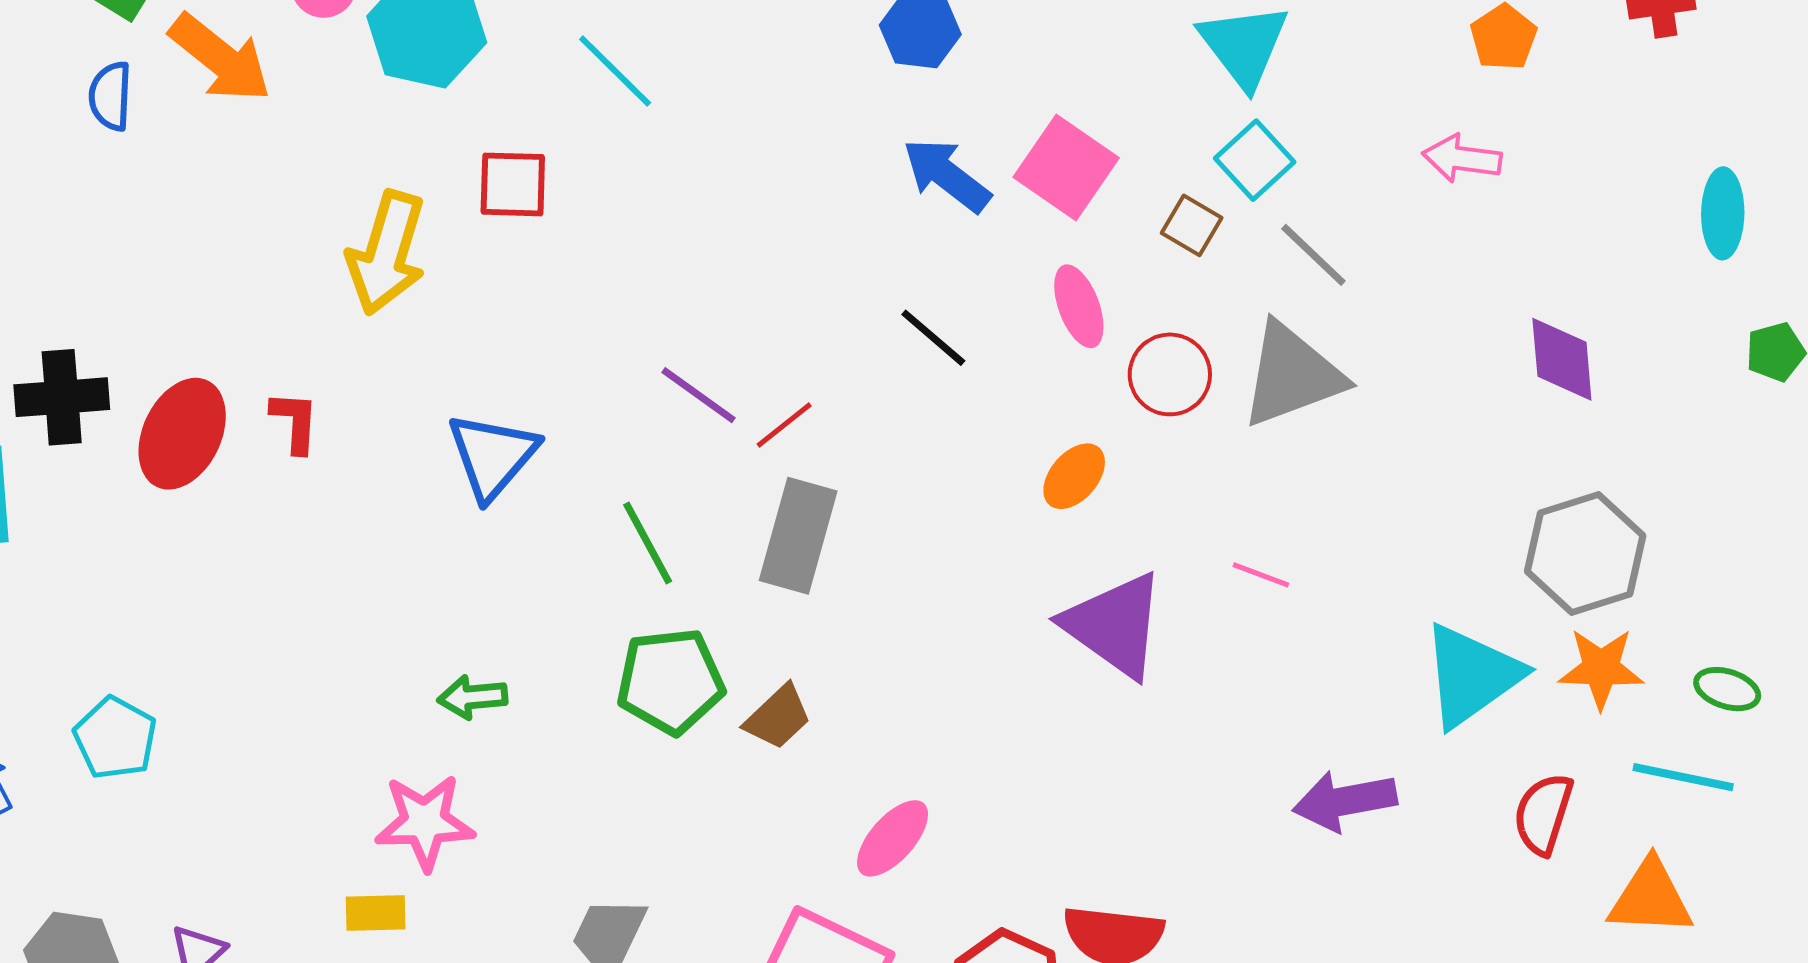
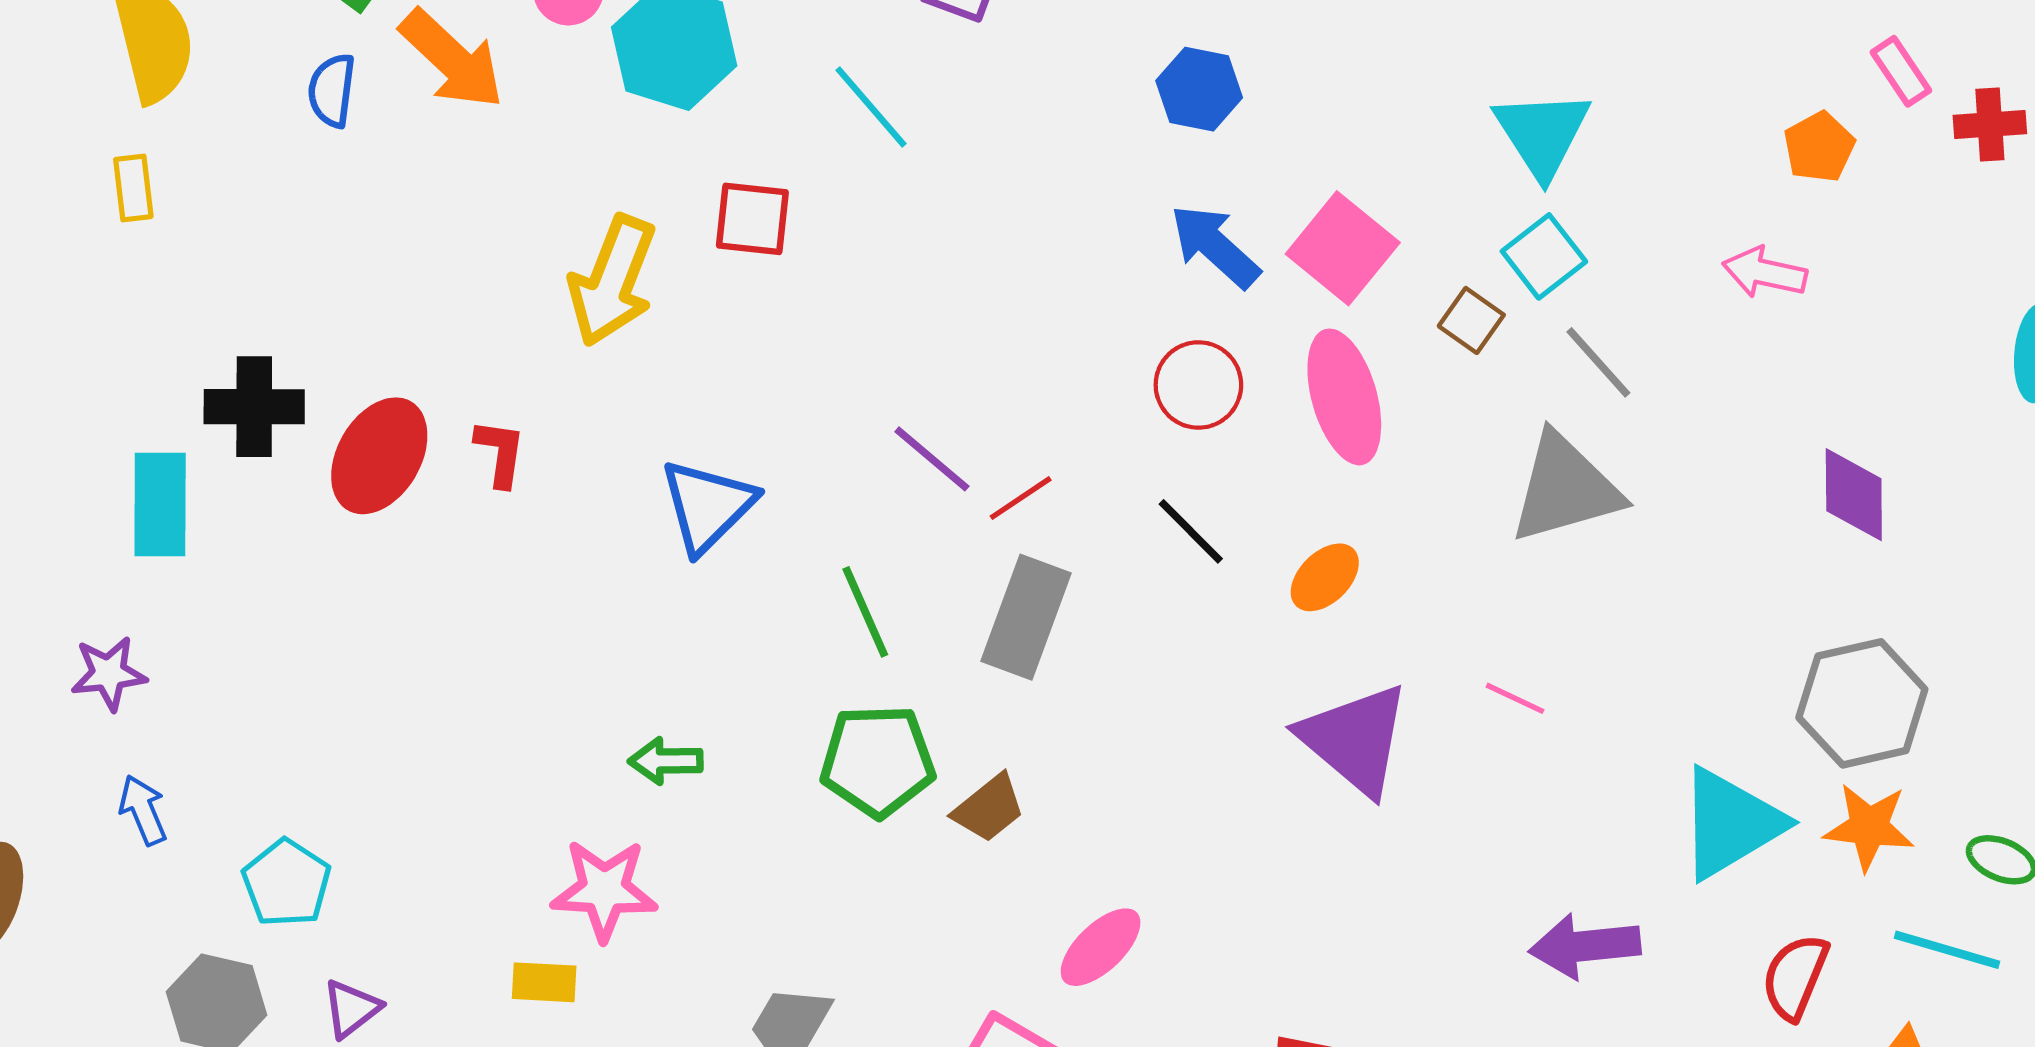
pink ellipse: (1079, 306) -> (1344, 397), size x1.5
black line: (933, 338) -> (1191, 531), moved
red circle: (1170, 374) -> (1198, 385), moved
cyan pentagon: (115, 738) -> (287, 883), moved

